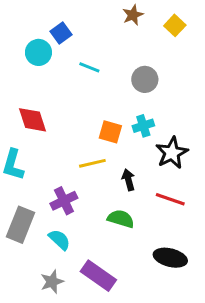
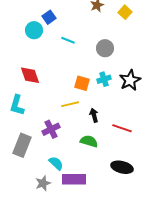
black star: (172, 153) -> (130, 80), moved
cyan semicircle: (59, 240) -> (56, 163), moved
purple rectangle: (98, 276) -> (74, 179), turned -35

